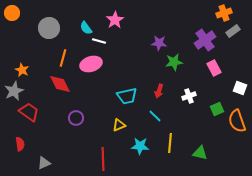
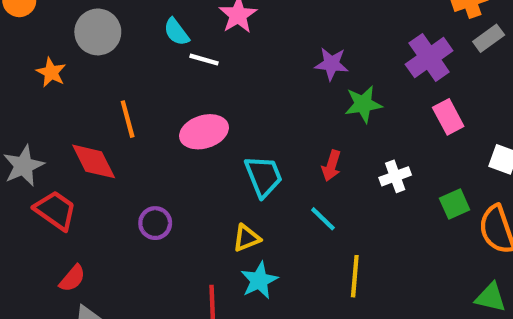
orange line: (63, 58) -> (128, 119), moved, turned -30
pink ellipse: (91, 64) -> (204, 132), moved
orange star: (22, 70) -> (51, 72), moved
red diamond: (60, 84) -> (94, 161), moved
cyan trapezoid: (127, 96) -> (263, 176), turned -100
red semicircle: (20, 144) -> (72, 278), moved, turned 48
cyan star: (140, 146) -> (259, 280), moved, turned -30
green triangle: (200, 153) -> (491, 297), moved

